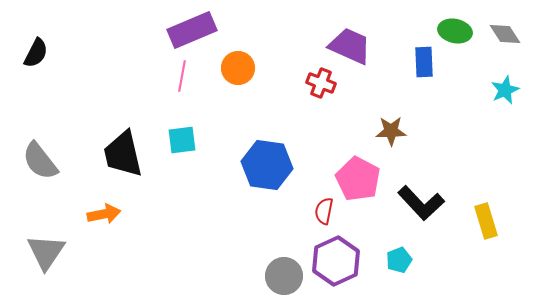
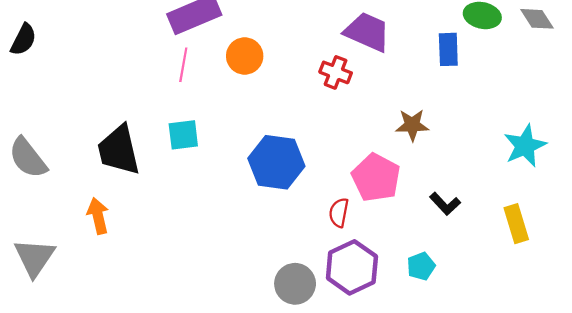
cyan star: (505, 90) -> (525, 146), moved, size x1.4
black L-shape: (421, 203) -> (445, 204), size x0.6
orange arrow: (104, 214) -> (98, 216), turned -92

